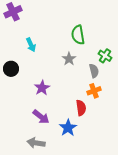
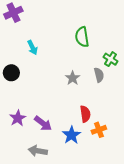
gray star: (69, 59) -> (73, 78), moved
purple star: (42, 88) -> (18, 118), moved
orange cross: (94, 91) -> (99, 130), moved

